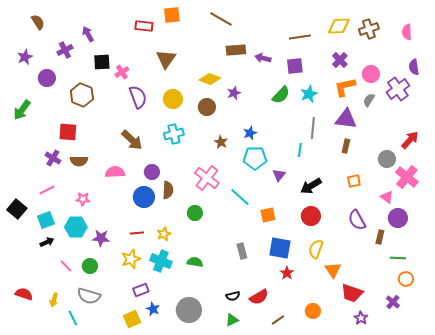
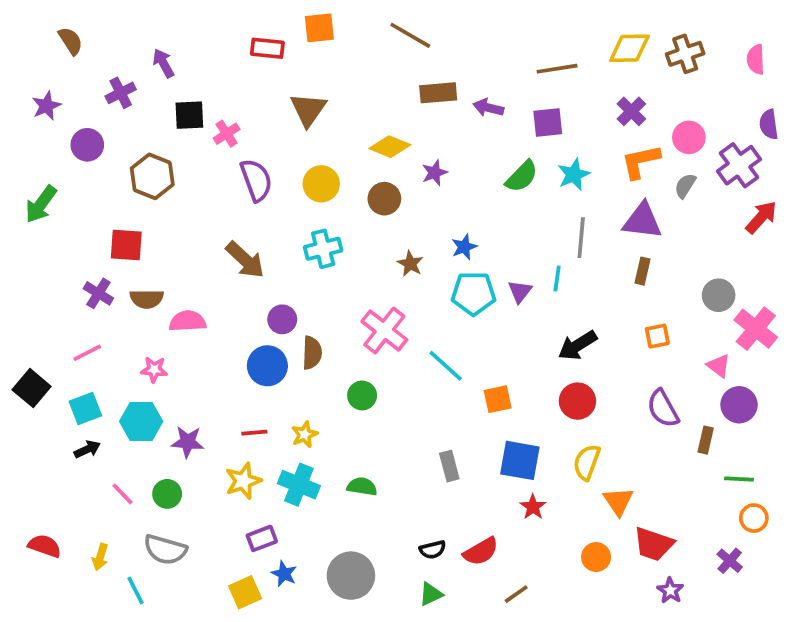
red arrow: (410, 140) -> (761, 217), moved
pink semicircle: (115, 172) -> (188, 321), moved
purple triangle: (279, 175) -> (520, 292), moved
orange circle: (313, 311) -> (596, 557), moved

